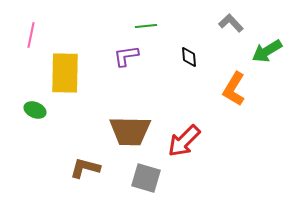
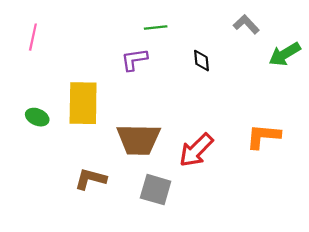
yellow rectangle: (65, 73) -> (83, 103), moved
orange L-shape: (234, 89) -> (263, 136), moved, turned 64

